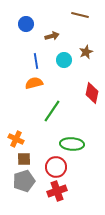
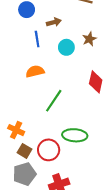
blue line: (36, 61) -> (37, 39), moved
brown square: (24, 159) -> (24, 151), turned 32
red circle: (56, 167) -> (49, 150), moved

